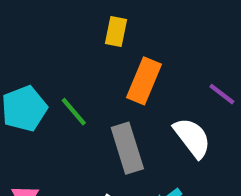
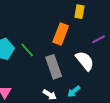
yellow rectangle: (116, 31) -> (79, 12), moved
purple line: (222, 94) -> (99, 39), turned -64

